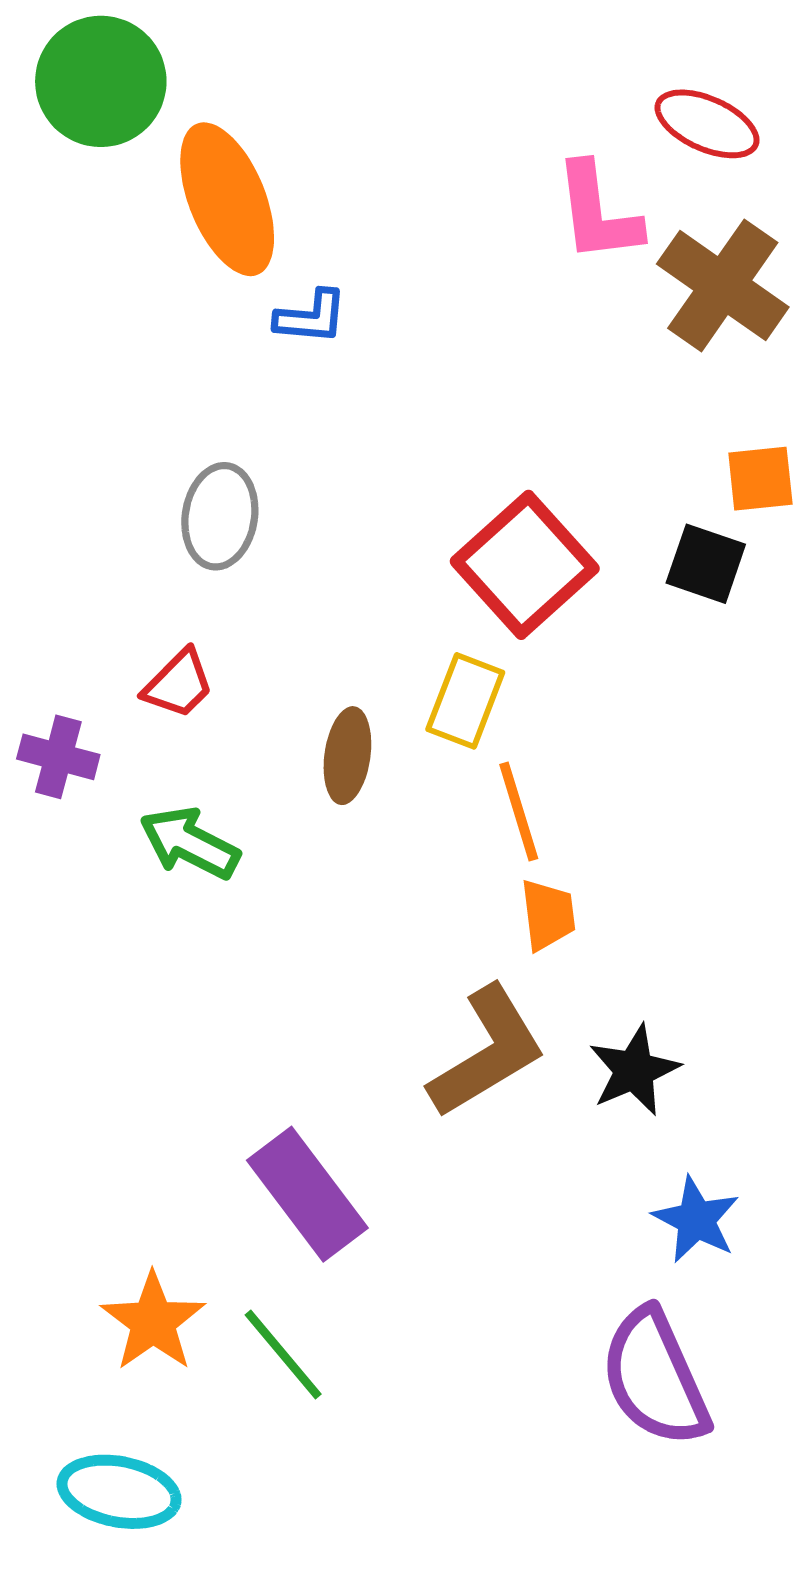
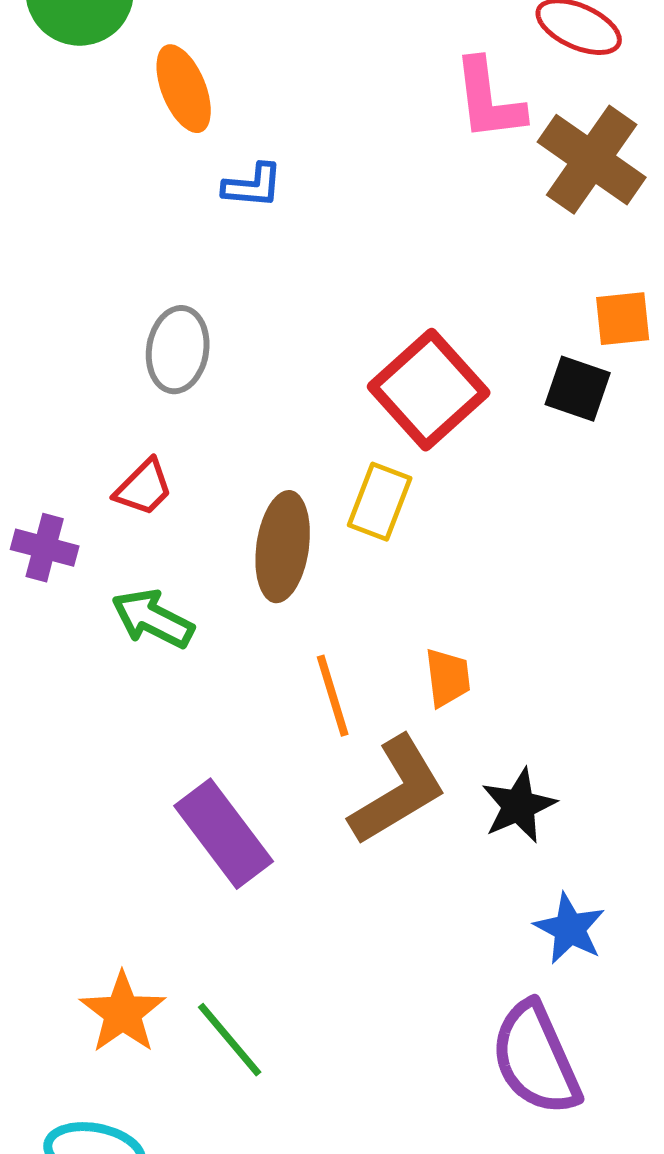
orange ellipse: (227, 199) -> (184, 89), size x0.7
brown ellipse: (347, 756) -> (283, 547), size x1.4
orange line: (519, 811) -> (333, 696), moved
purple rectangle: (307, 1194) -> (224, 834), moved

